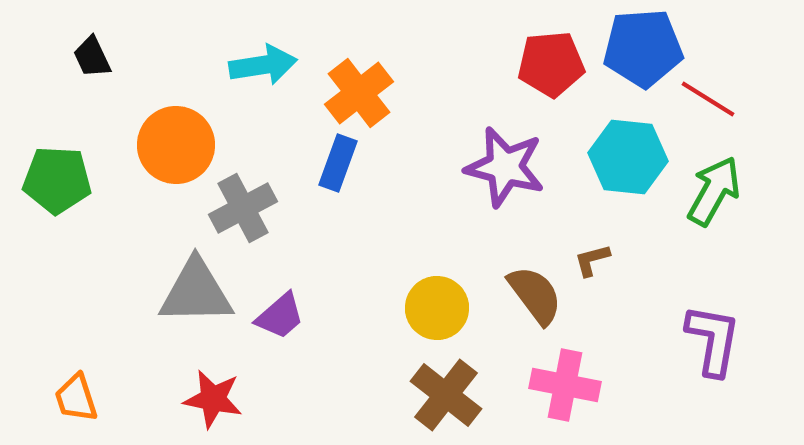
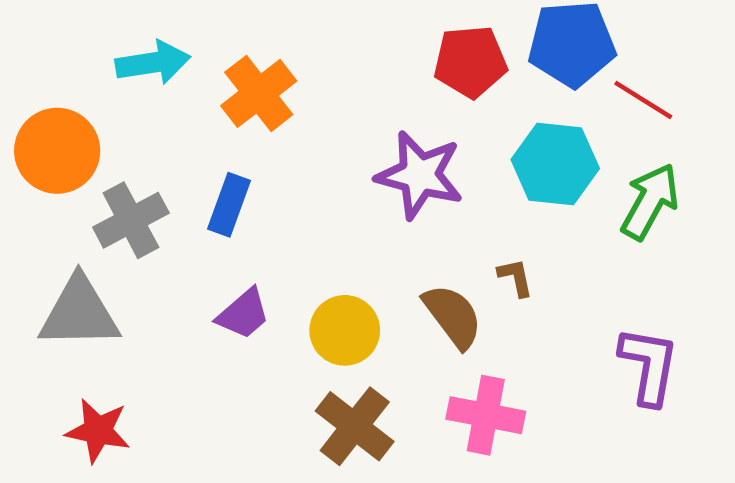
blue rectangle: (338, 163) -> (229, 205), moved
brown L-shape: (592, 260) -> (516, 277), turned 93
purple trapezoid: (280, 316) -> (243, 314), moved

